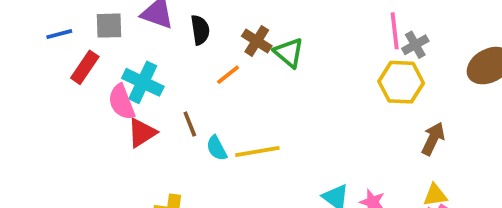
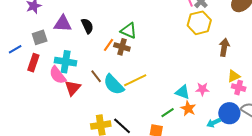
brown cross: (257, 41) -> (122, 47), moved
green triangle: (289, 53) -> (129, 31), moved
cyan semicircle: (217, 148) -> (114, 85), size x1.6

